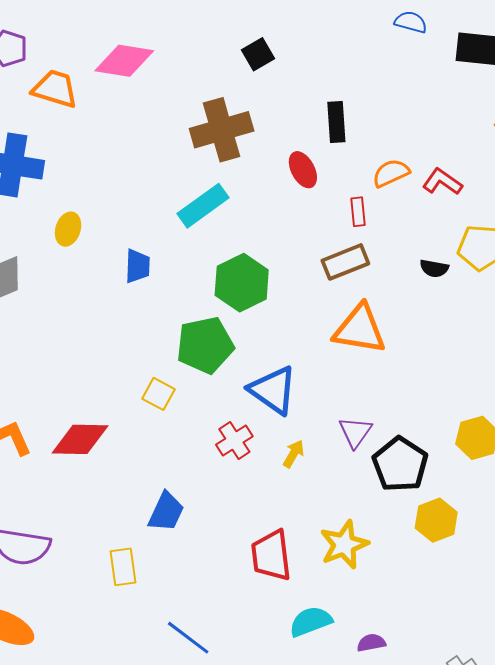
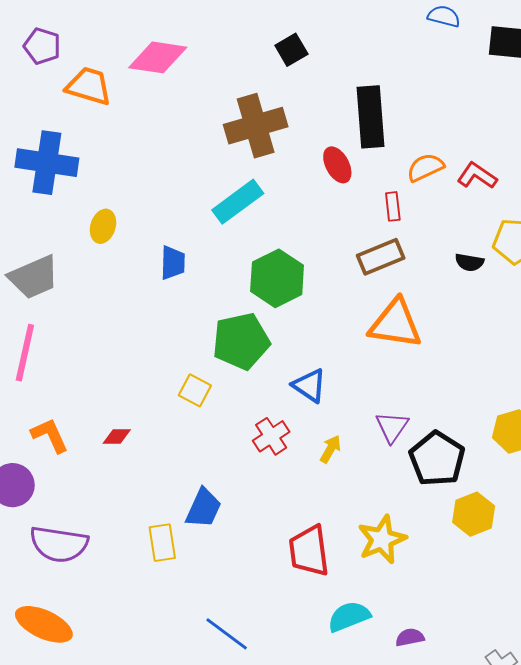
black rectangle: (336, 122) -> (370, 117), size x1.5
blue triangle: (273, 390) -> (309, 386), size x0.7
red diamond: (80, 439) -> (117, 437), size x0.5
yellow rectangle: (123, 567) -> (162, 543), moved

